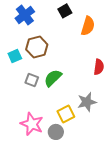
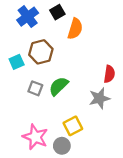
black square: (65, 11) -> (57, 12), moved
orange semicircle: (88, 26) -> (75, 29), moved
gray star: (87, 102) -> (99, 98), moved

